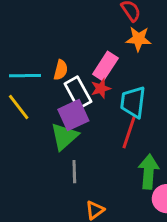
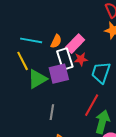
pink rectangle: (105, 66) -> (75, 44), moved
red line: (129, 132) -> (92, 105), moved
green triangle: (64, 137) -> (37, 79), moved

